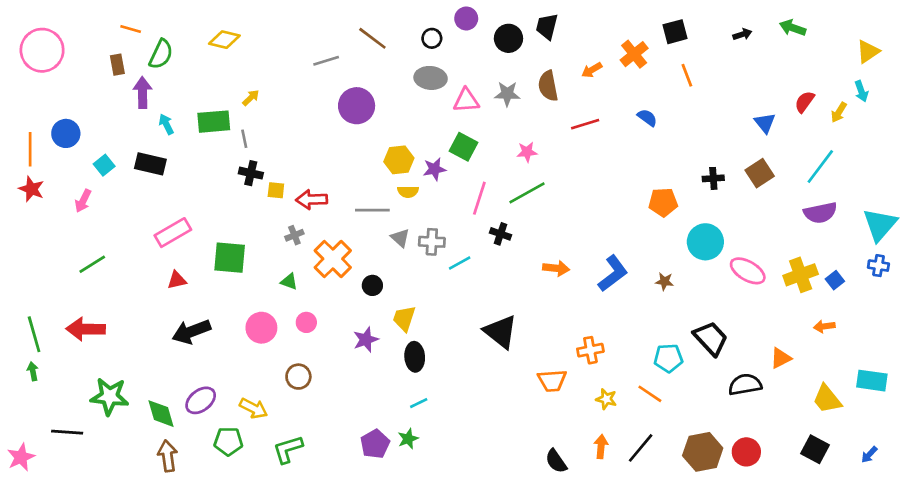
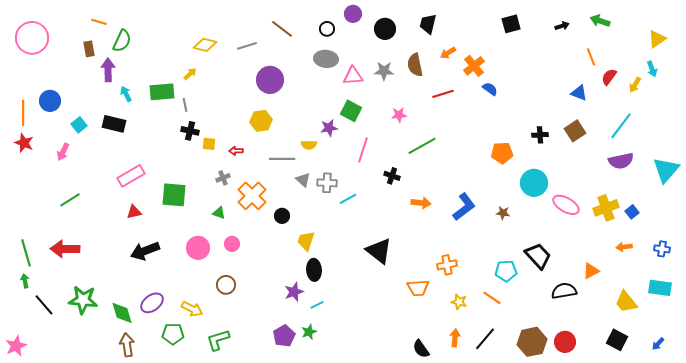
black trapezoid: (547, 26) -> (428, 24), moved
yellow diamond: (224, 40) -> (205, 45), moved
orange cross: (634, 54) -> (474, 66), moved
orange line: (687, 75) -> (591, 57), moved
blue triangle: (765, 123) -> (579, 93), turned -30
yellow hexagon: (399, 160) -> (261, 121), moved
green line: (527, 193) -> (422, 146), moved
red arrow: (312, 200) -> (236, 151), size x0.6
black cross: (501, 234) -> (392, 176), moved
blue cross: (878, 266) -> (662, 249), moved
purple star: (366, 340) -> (294, 292), moved
black line: (67, 432) -> (44, 305), moved, turned 45

